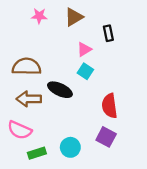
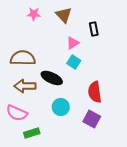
brown triangle: (74, 17) -> (64, 15), turned -42
cyan circle: (70, 147) -> (61, 107), moved

